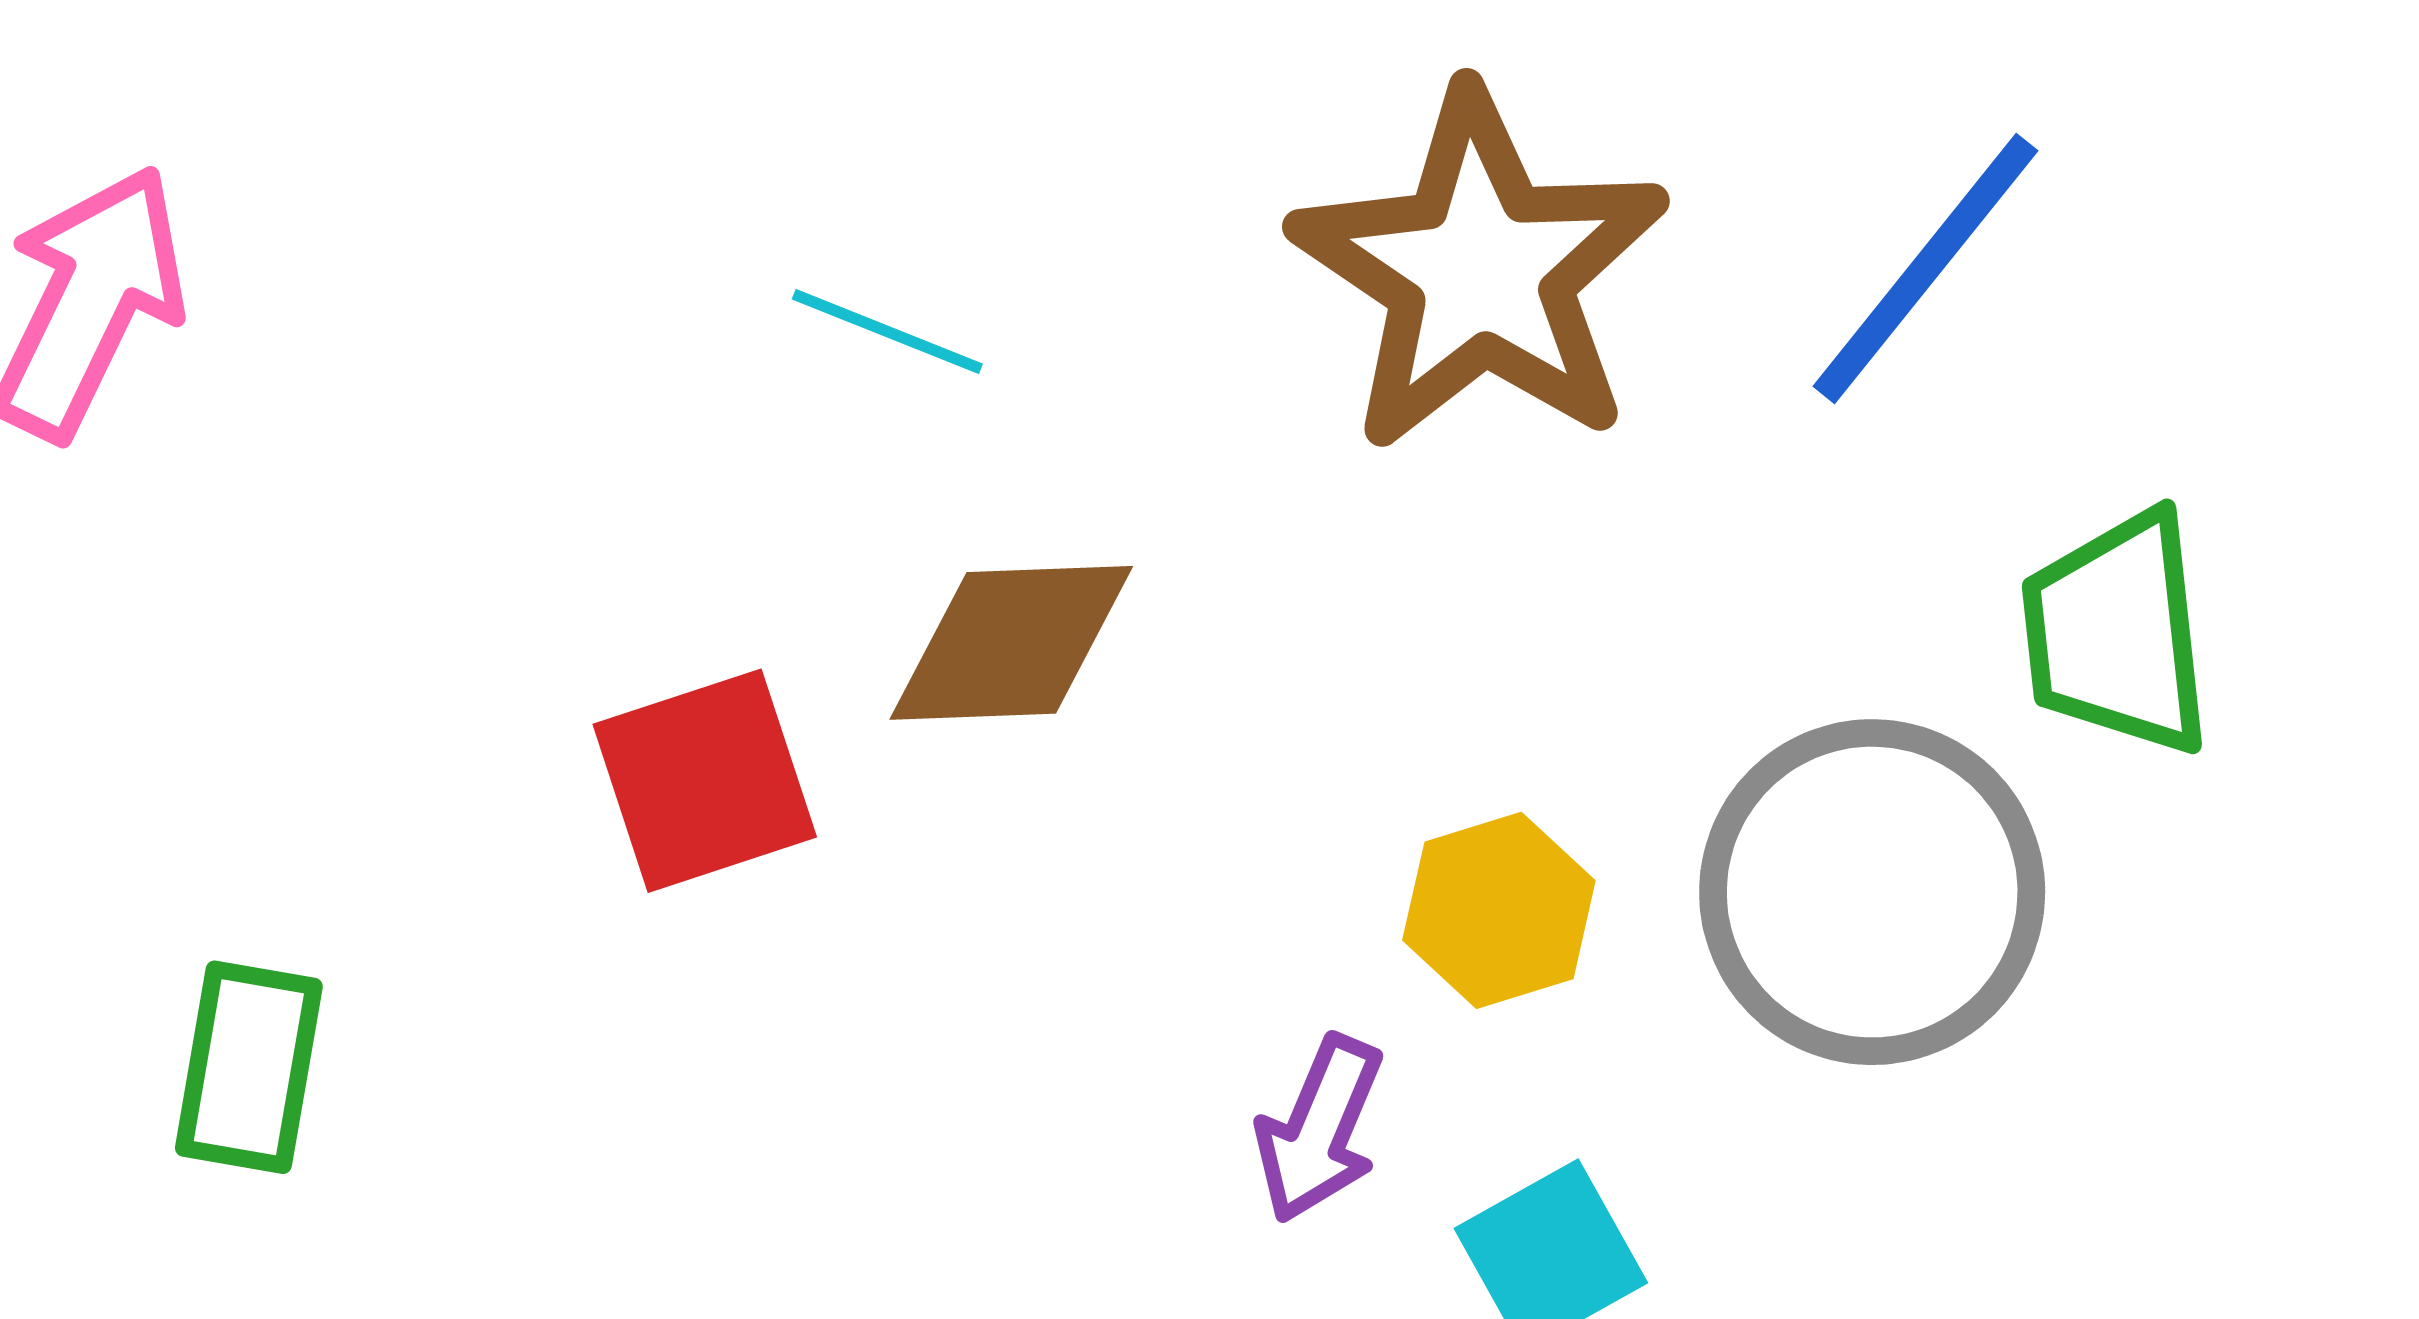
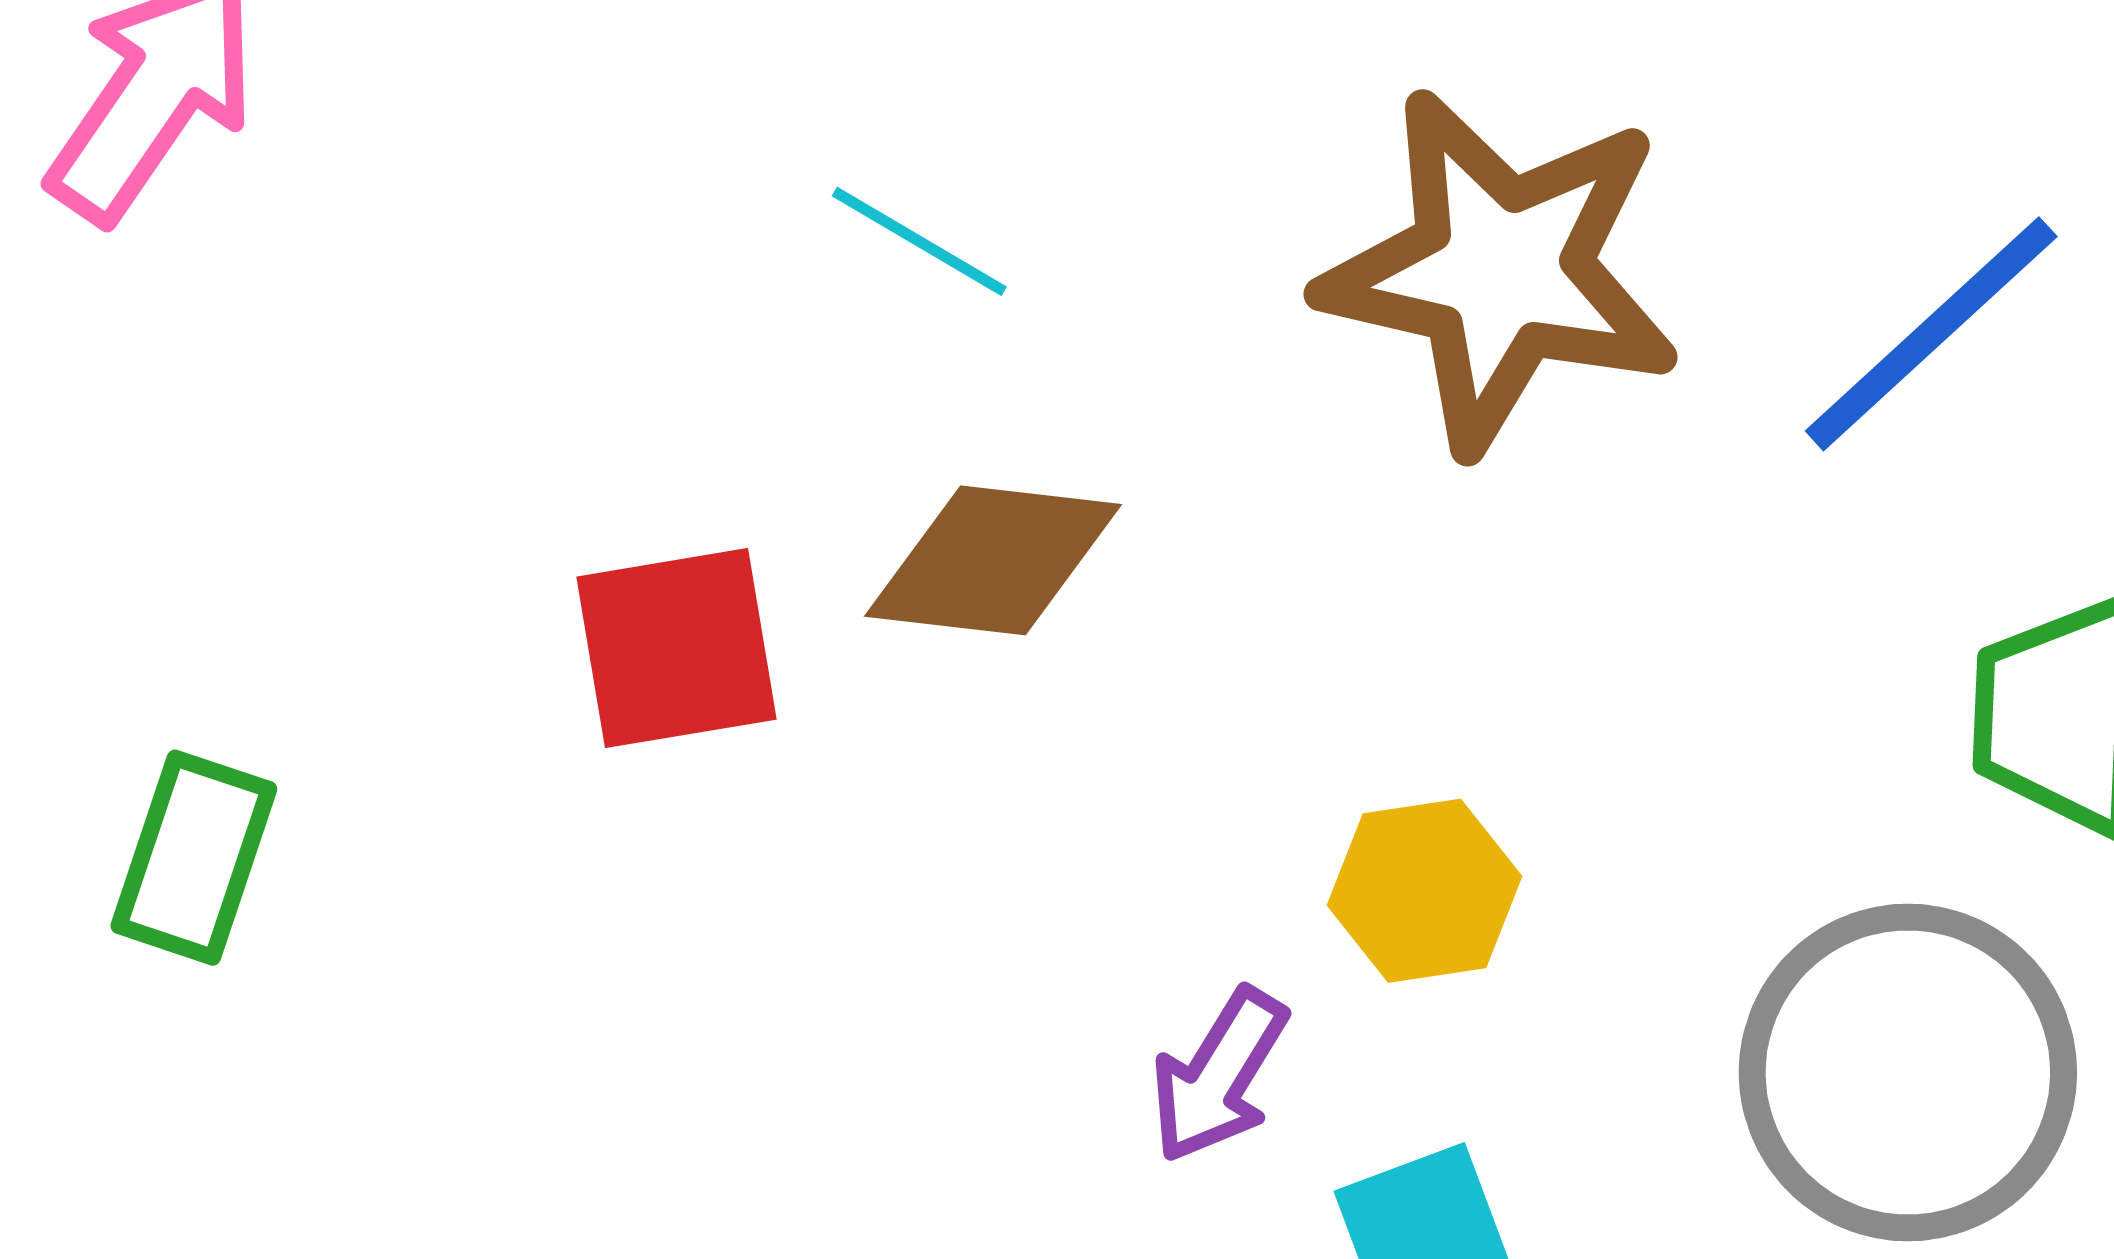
brown star: (1480, 271) -> (1501, 271), turned -30
gray circle: (1872, 892) -> (1908, 1072), moved

